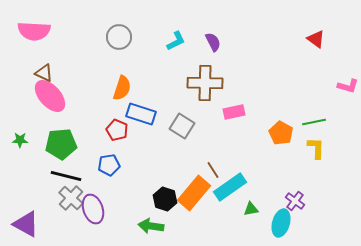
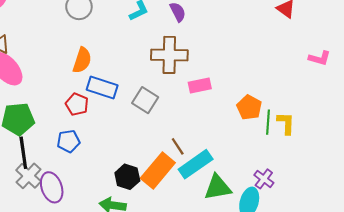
green line: (314, 122) -> (268, 122), moved, turned -75
black line: (66, 176) -> (23, 153), turned 68
green triangle: (251, 209) -> (218, 187), size x1.8

